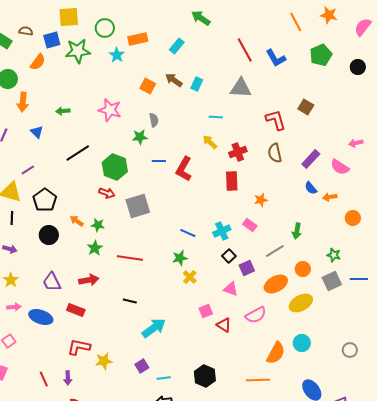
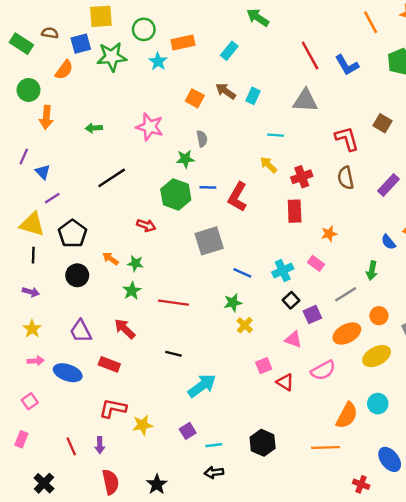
blue triangle: (37, 132) -> (43, 172), moved
green hexagon: (115, 167) -> (176, 195), moved
blue semicircle: (311, 188) -> (388, 242), moved
gray square: (138, 206) -> (209, 241), moved
red arrow: (89, 280) -> (125, 329), turned -126

